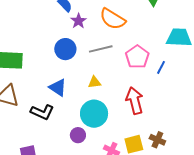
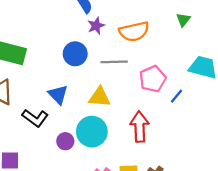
orange semicircle: (113, 19) -> (134, 31), turned -56
yellow triangle: (94, 82) -> (100, 97), size x1.5
purple circle: (78, 135) -> (65, 141), moved

